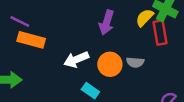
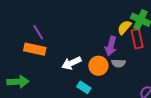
purple line: (20, 21) -> (38, 32), moved, turned 35
purple arrow: (107, 23) -> (111, 46), moved

